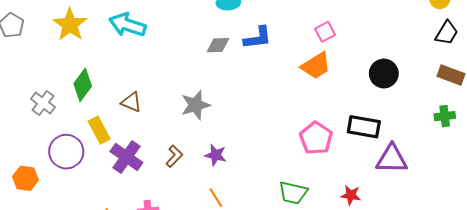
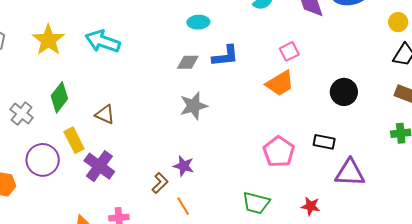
gray star: (195, 105) -> (194, 106), moved
black rectangle: (364, 127) -> (324, 142), size x0.7
brown L-shape: (174, 156) -> (160, 183), moved

